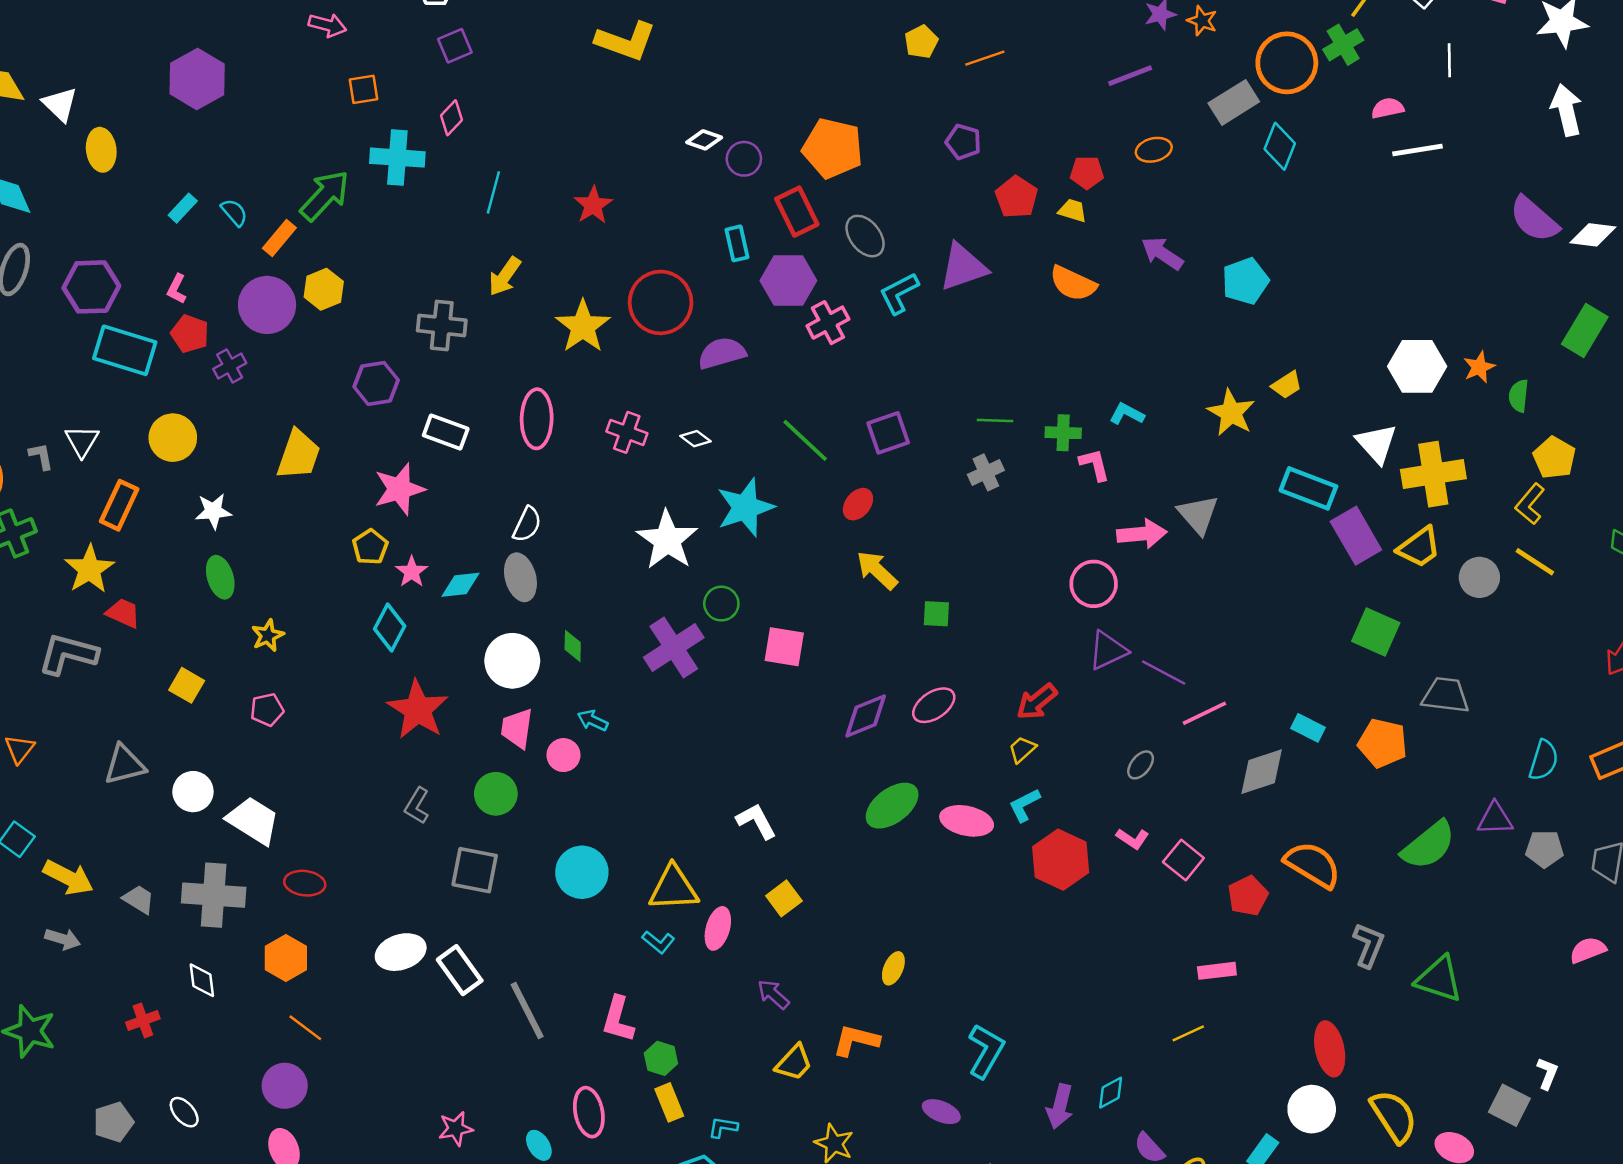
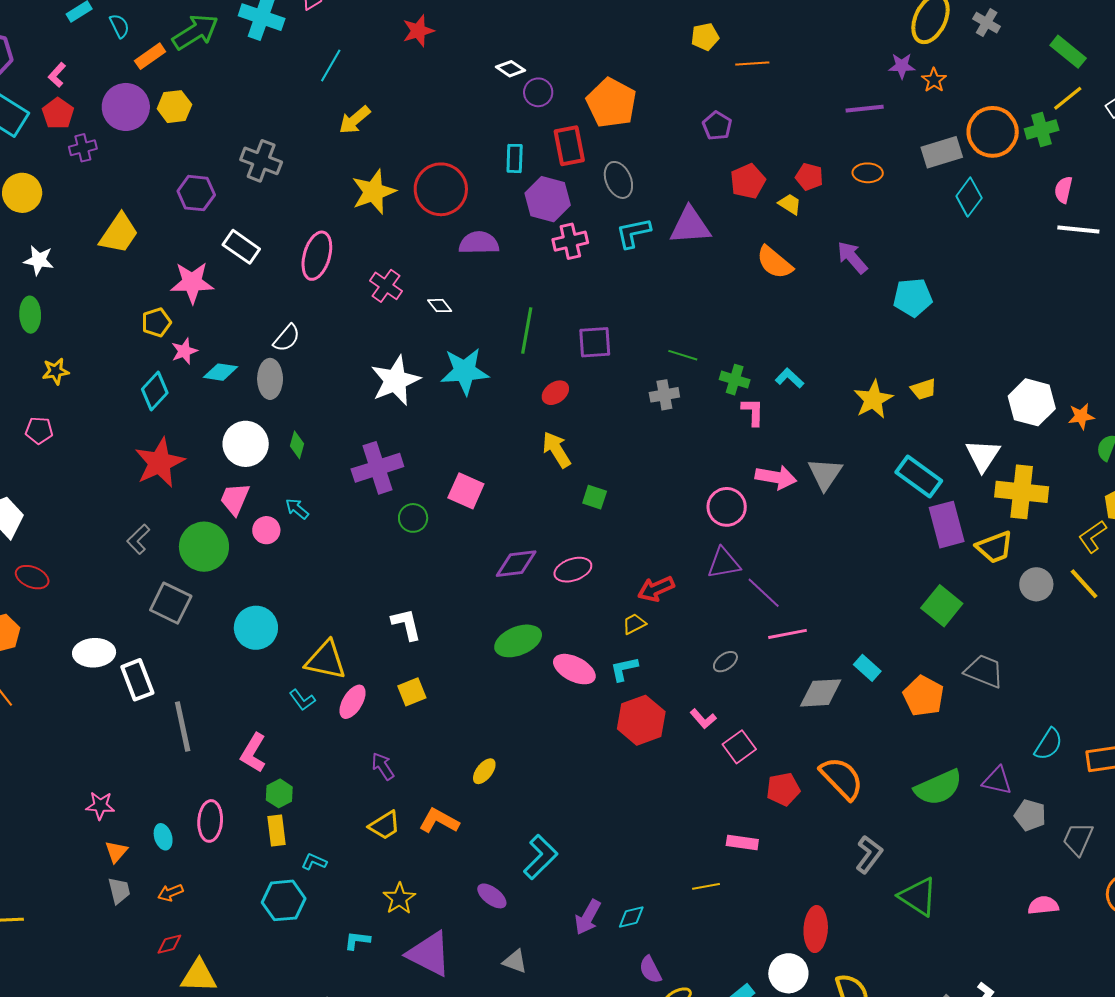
pink semicircle: (1388, 108) -> (1063, 190), turned -80
red star: (593, 205) -> (418, 31), moved
yellow arrow: (505, 276) -> (355, 120), moved
green line: (805, 440) -> (527, 330), turned 42
green circle: (721, 604) -> (413, 518), moved
green circle: (496, 794) -> (204, 547), size x1.4

